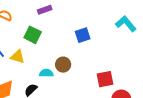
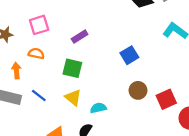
yellow triangle: (18, 57) -> (73, 98), moved, turned 35
brown circle: (63, 65) -> (138, 90), moved

